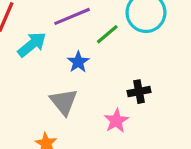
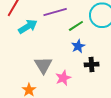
blue star: (78, 62) -> (78, 46), moved
pink star: (116, 121) -> (63, 78), moved

